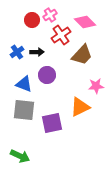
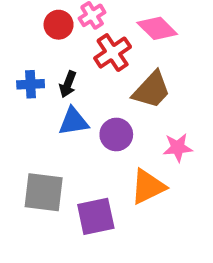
blue cross: (17, 52) -> (31, 84), turned 32
black arrow: (37, 52) -> (68, 84), turned 112
purple circle: (47, 75) -> (116, 134), moved
blue triangle: (24, 84) -> (73, 121), moved, turned -30

